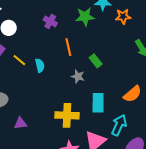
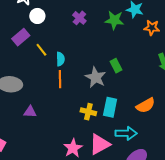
orange line: (68, 47) -> (60, 79), moved
gray star: (78, 76) -> (96, 77), size x1.5
yellow cross: (67, 115) -> (88, 112), moved, size x0.7
cyan arrow: (119, 125) -> (126, 133), turned 55

